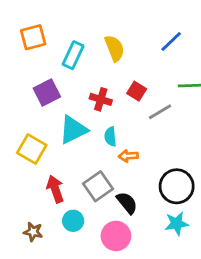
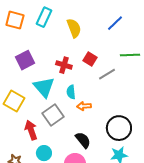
orange square: (33, 37) -> (15, 20), turned 30
cyan rectangle: (73, 55) -> (44, 17), moved
cyan triangle: (73, 130) -> (44, 87), turned -45
gray square: (98, 186) -> (53, 115), moved

